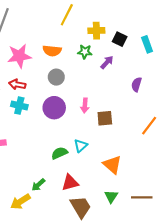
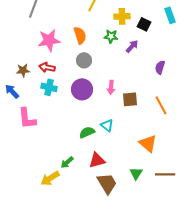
cyan rectangle: (147, 44) -> (170, 15), moved
orange semicircle: (52, 51) -> (80, 35), turned -114
orange line: (149, 126) -> (161, 105), moved, turned -66
cyan triangle: (81, 146) -> (107, 125), turned -40
orange triangle: (112, 165) -> (148, 143), moved

